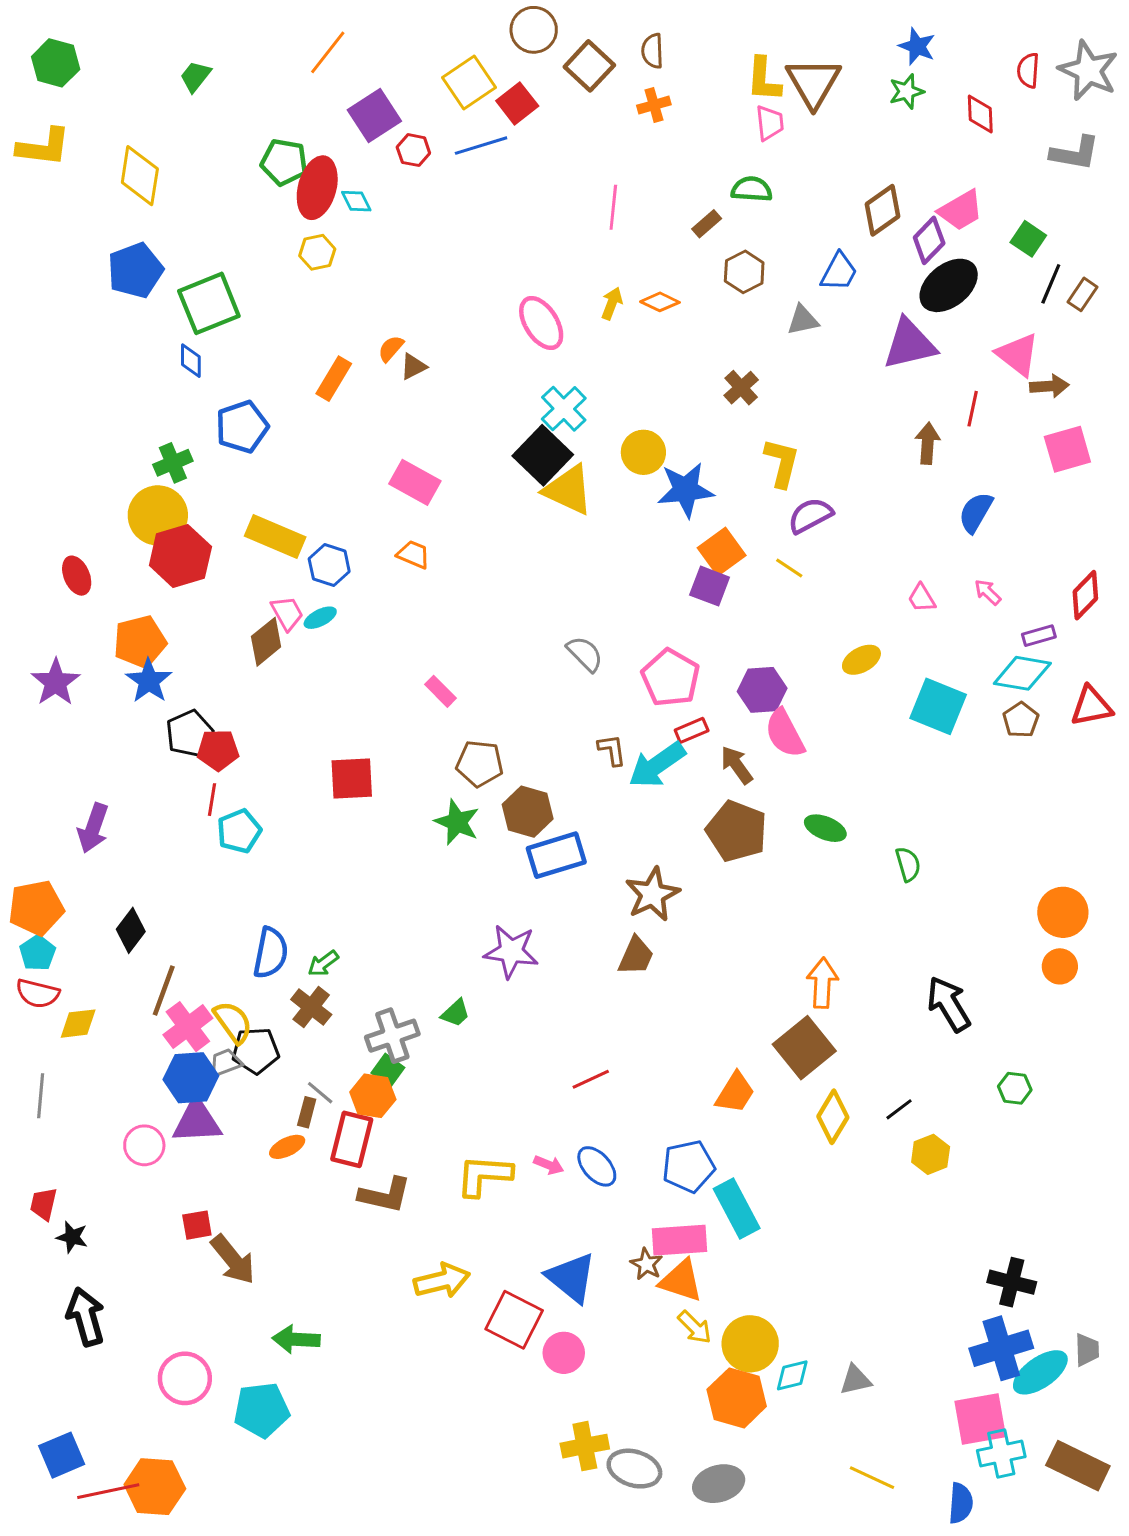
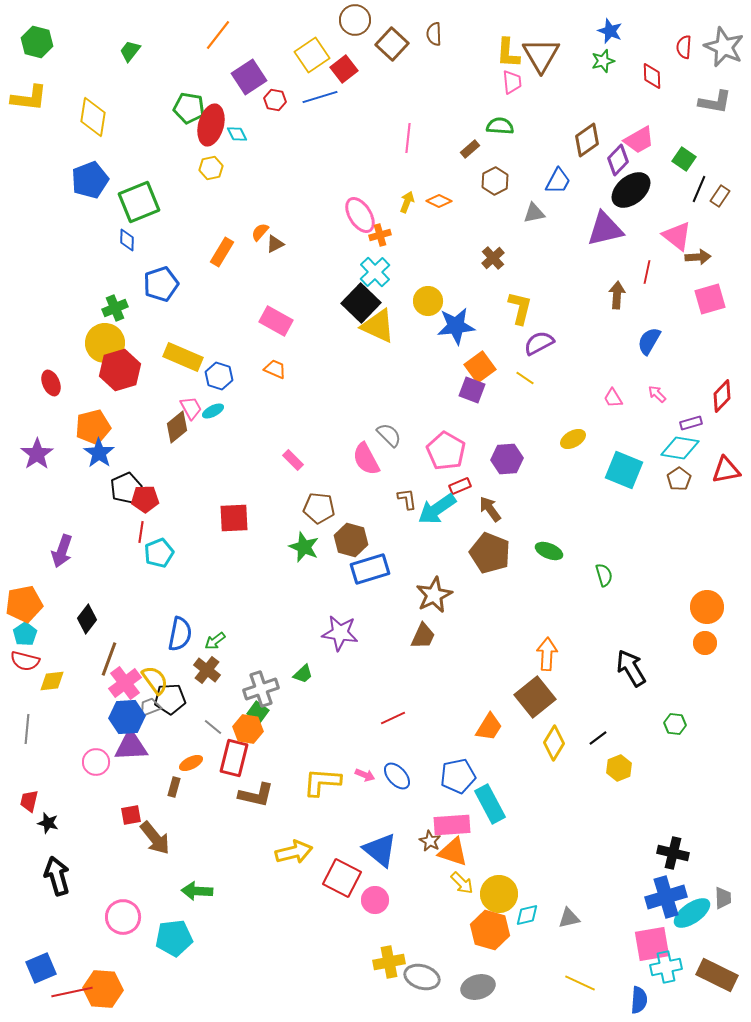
orange cross: (654, 105) -> (380, 235), moved
pink semicircle: (785, 733) -> (366, 459), moved
brown rectangle: (307, 1112) -> (174, 787), moved

